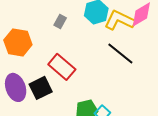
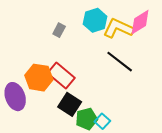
orange hexagon: (18, 42) -> (39, 78), moved
black square: (41, 88) -> (70, 104), moved, turned -30

